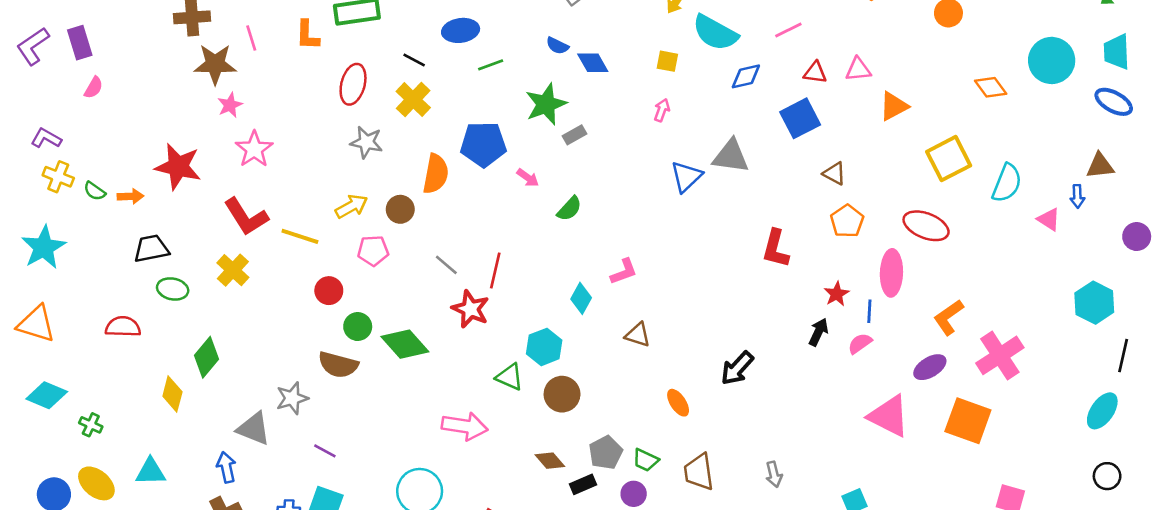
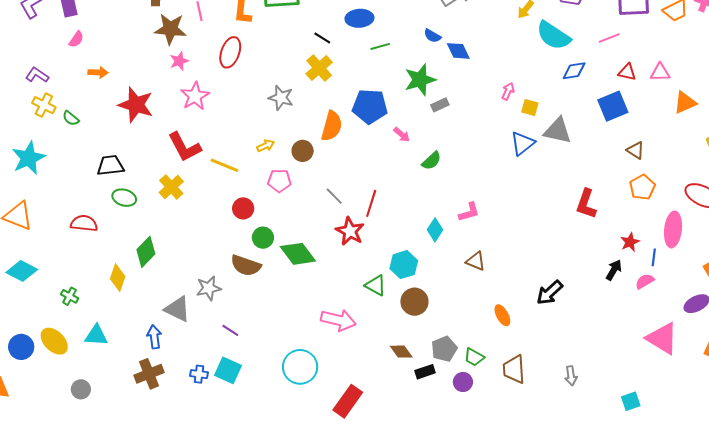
yellow square: (667, 61) -> (530, 107), moved
red ellipse: (353, 84) -> (230, 52), moved
orange arrow: (130, 196) -> (98, 72), moved
yellow arrow: (351, 206) -> (266, 146), size x0.7
green cross: (91, 425) -> (70, 296), moved

